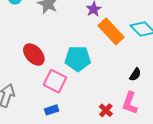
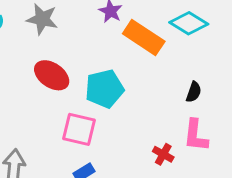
red ellipse: (34, 54) -> (52, 75), moved

